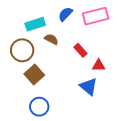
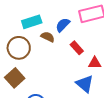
blue semicircle: (65, 14) -> (63, 25), moved
brown square: (34, 74) -> (15, 78), moved

